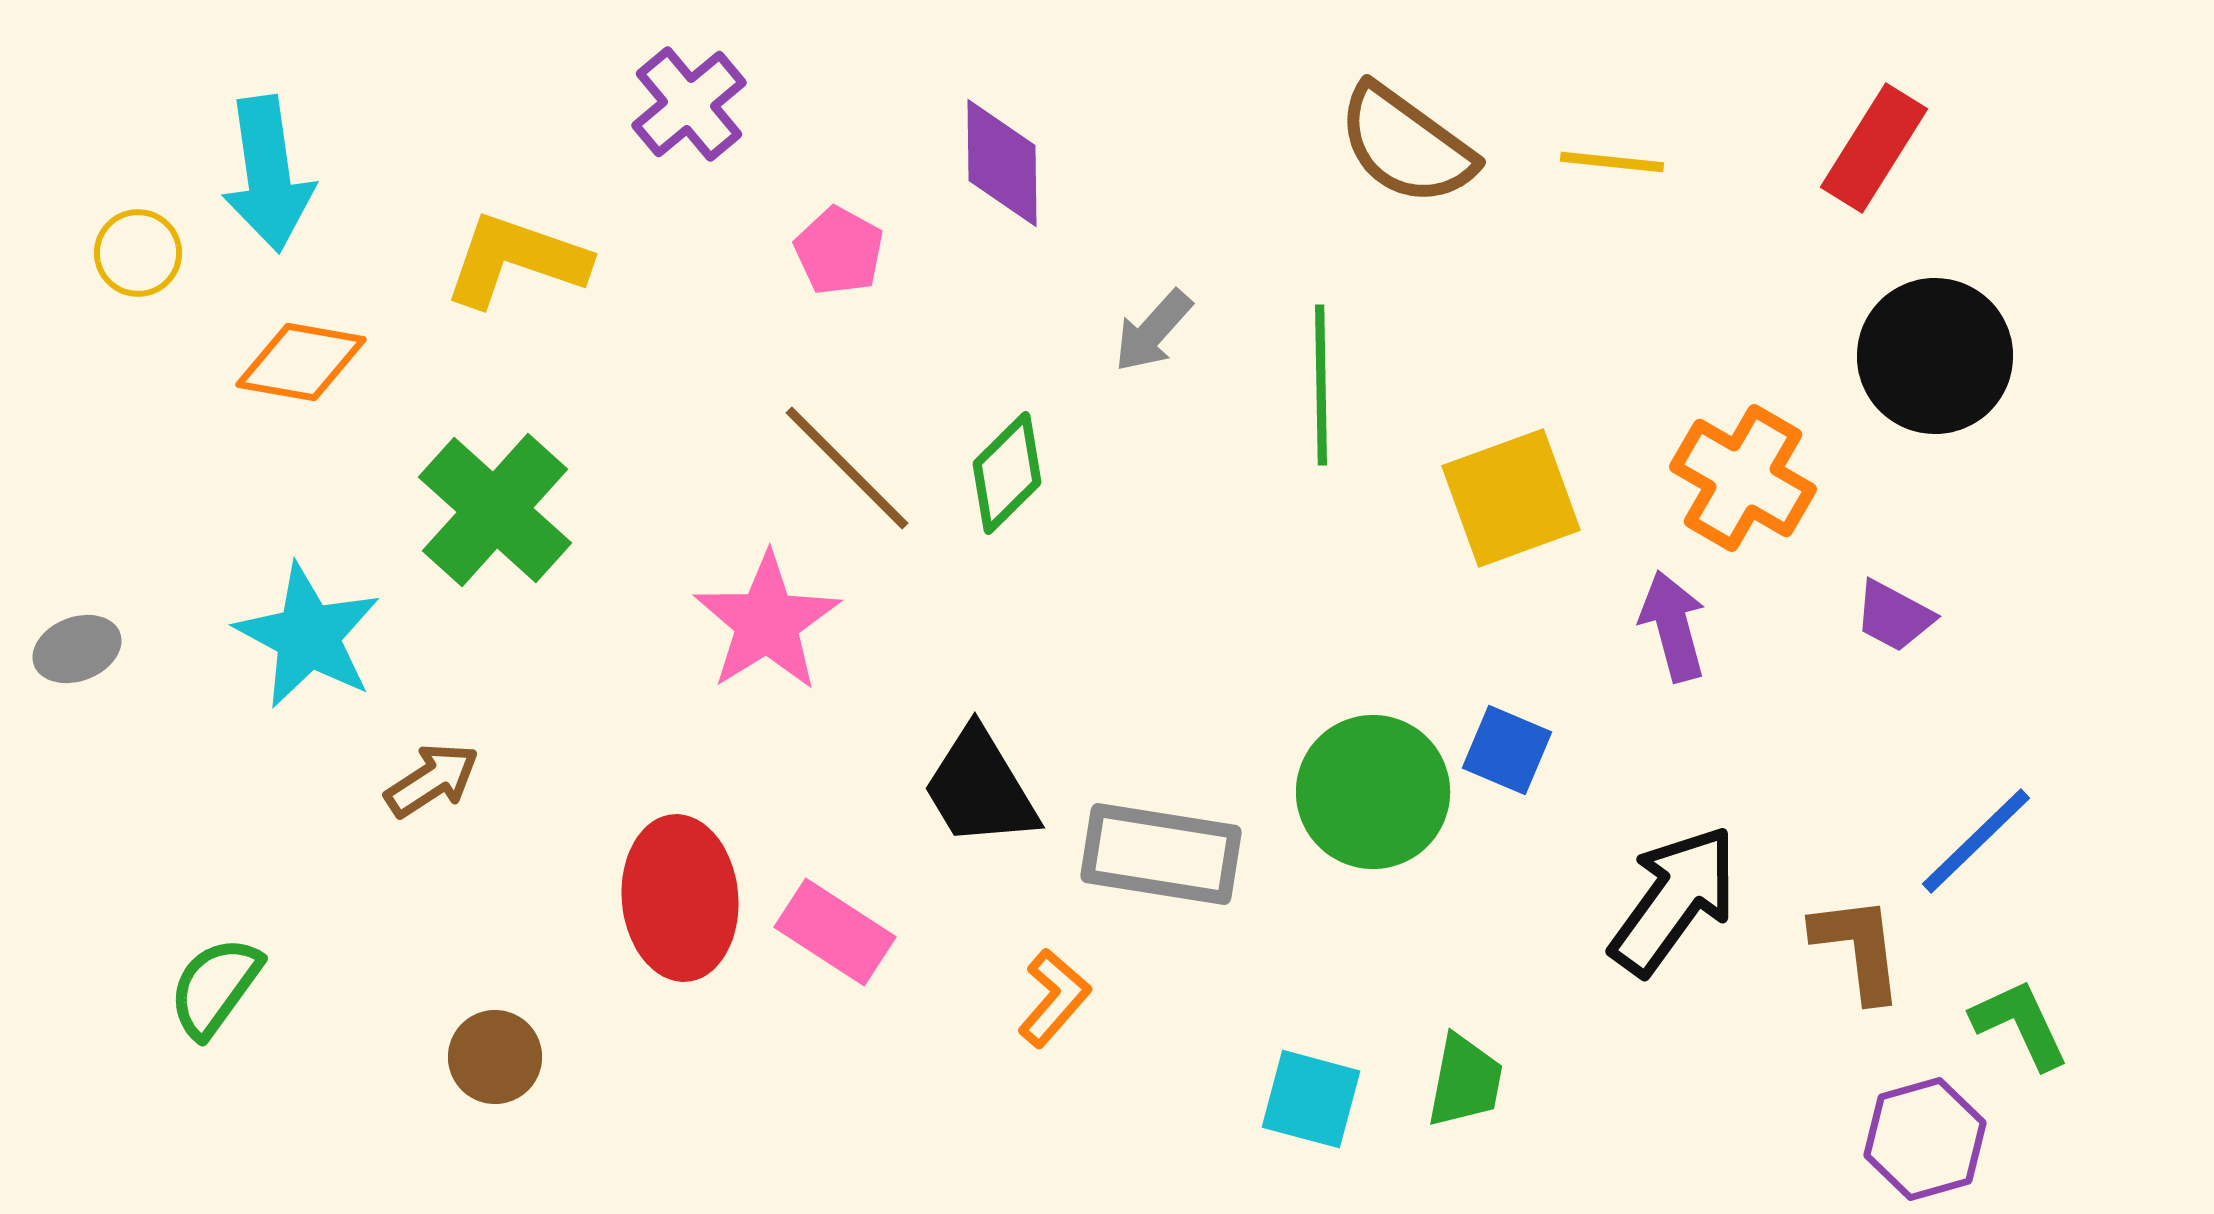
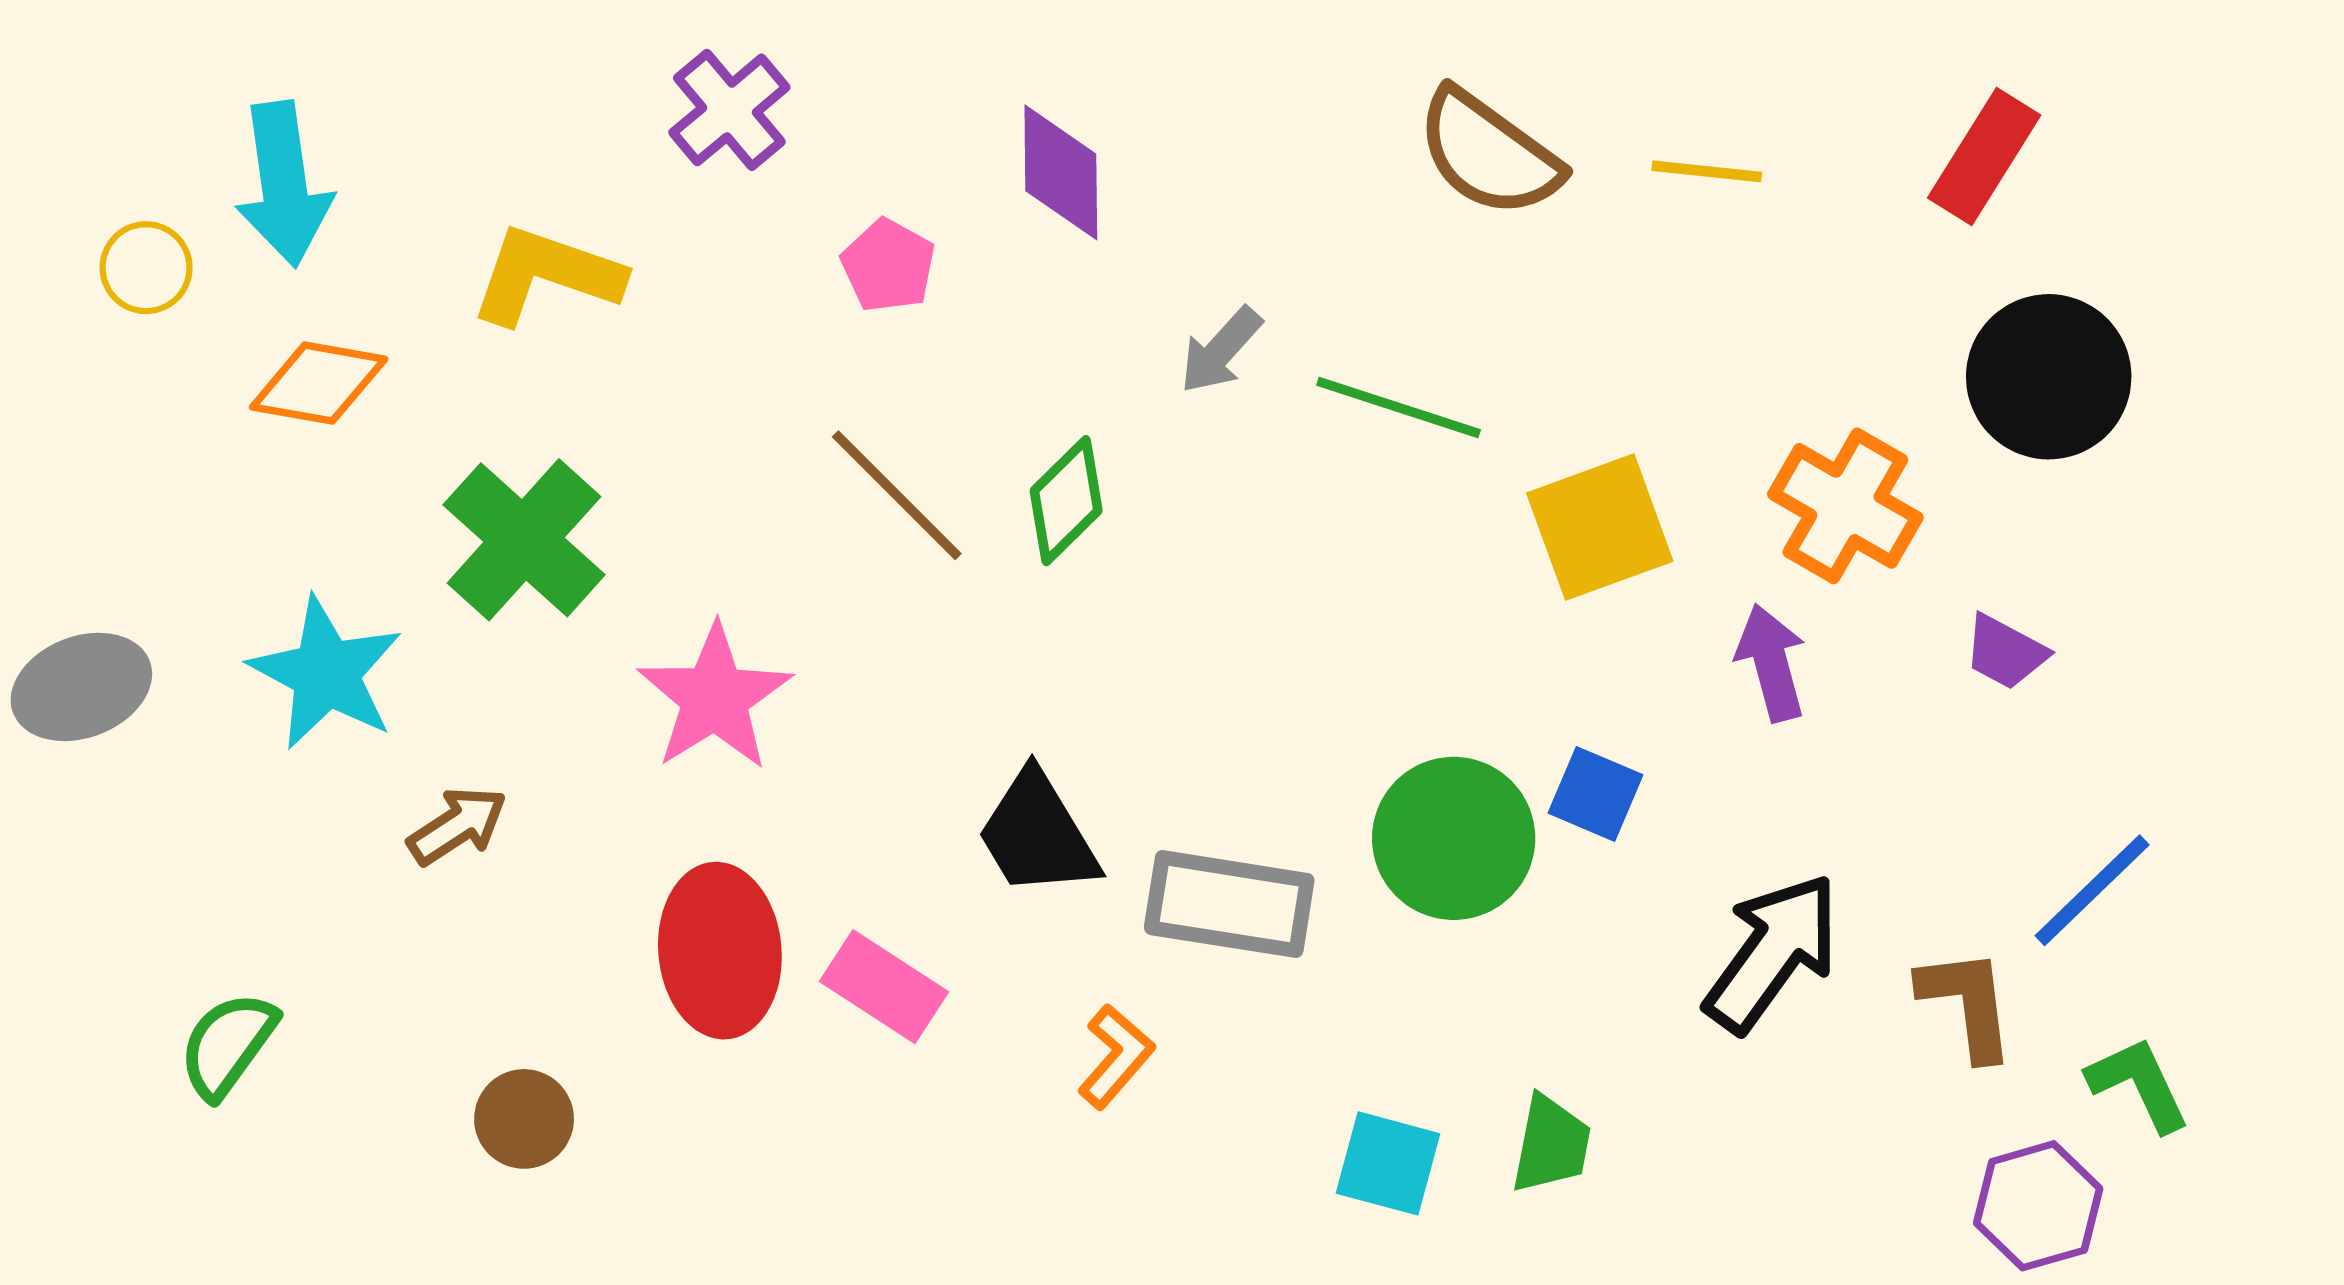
green line: (1321, 385) -> (1399, 407), turned -71
pink star: (767, 622) -> (715, 698), moved
gray ellipse: (77, 649) -> (81, 687), size x1.5

